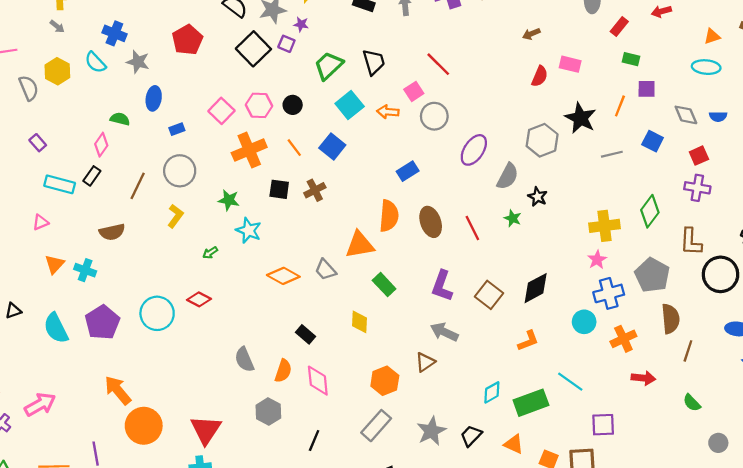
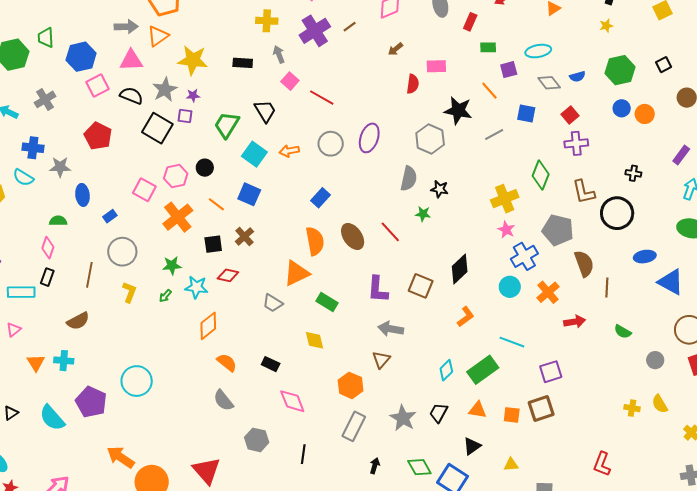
cyan ellipse: (706, 67) -> (538, 51), moved
pink square: (414, 91) -> (290, 81), moved
orange line: (620, 106) -> (490, 91), turned -48
purple ellipse: (474, 150) -> (369, 138), moved
green arrow: (210, 253) -> (165, 296), moved
orange diamond: (283, 276) -> (208, 326), moved, turned -52
red diamond: (199, 299) -> (228, 275), moved
orange semicircle: (283, 371) -> (227, 362), moved, turned -55

